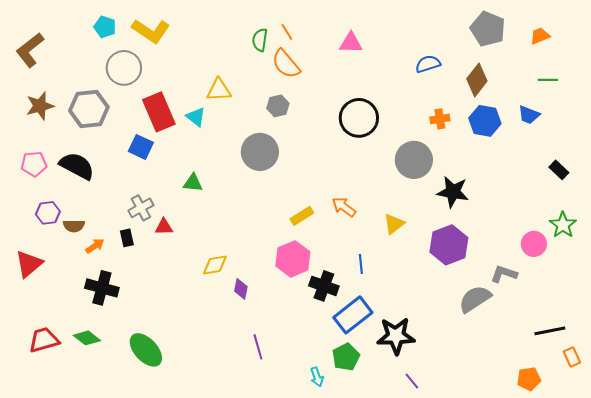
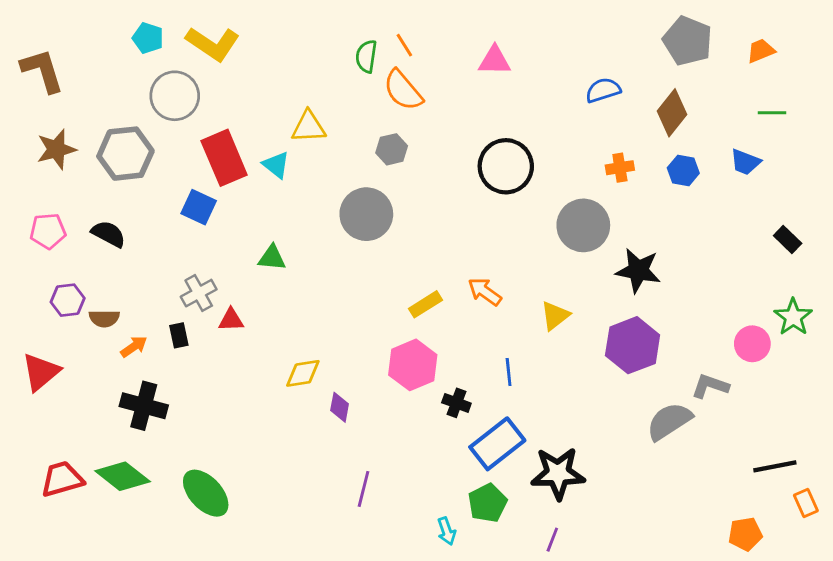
brown L-shape: (30, 50) -> (42, 70), turned 111
blue hexagon: (485, 121) -> (683, 170), size x0.7
black semicircle: (77, 166) -> (108, 234), size x0.7
black cross: (324, 286) -> (456, 403), size x0.7
green diamond: (87, 338) -> (123, 476), size x1.4
purple line: (258, 347) -> (363, 489), turned 30
purple line: (412, 381) -> (552, 540), moved, turned 60

